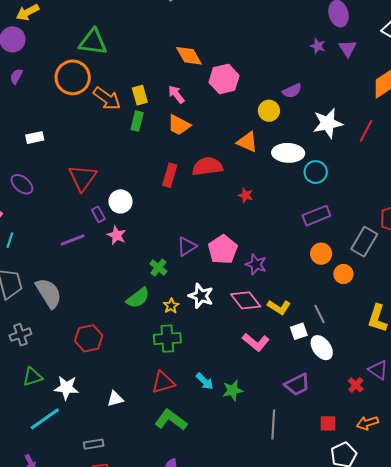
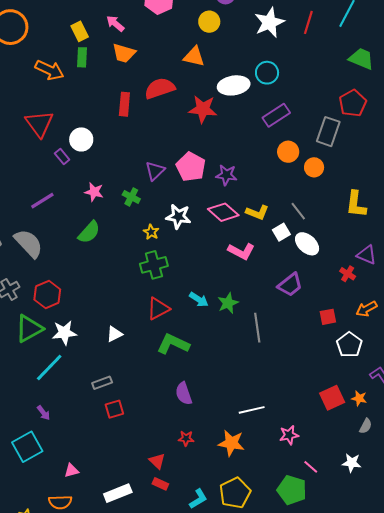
orange arrow: (107, 99) -> (50, 70), moved
white ellipse: (288, 153) -> (234, 85), moved
red star: (246, 195) -> (203, 109), size x1.8
pink star: (117, 235) -> (94, 192), moved
purple line: (73, 240) -> (42, 201), moved
green semicircle: (138, 298) -> (89, 232), moved
red hexagon: (89, 338) -> (47, 294), moved
green triangle: (33, 377) -> (29, 328), size x1.4
gray line: (273, 425) -> (257, 328), moved

